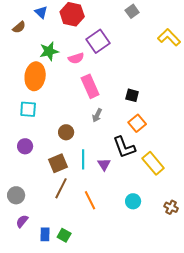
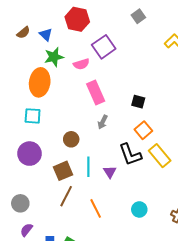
blue triangle: (41, 12) -> (46, 35), moved
purple circle: (25, 146) -> (29, 154), size x1.5
yellow rectangle: (153, 163) -> (160, 156), moved

